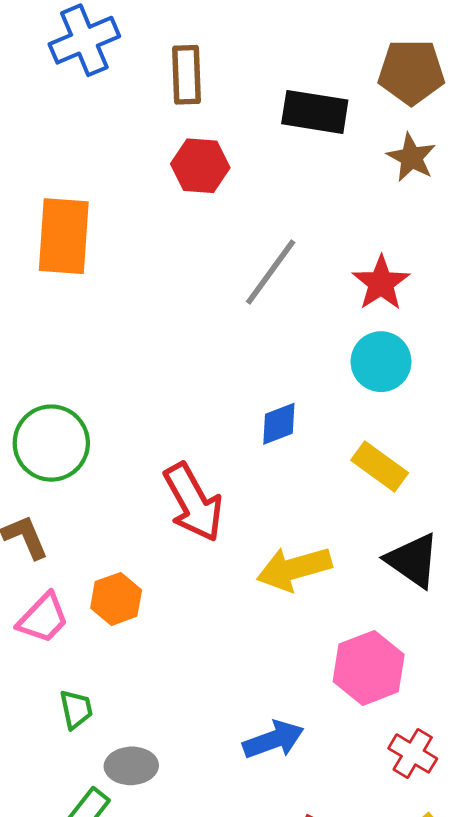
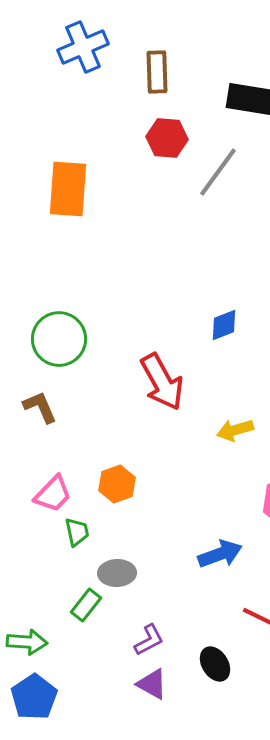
gray line: (271, 272) -> (218, 172), moved
yellow arrow: (294, 569) -> (235, 430), size x0.7
orange hexagon: (116, 599) -> (117, 484), moved
pink trapezoid: (43, 618) -> (53, 494), moved

